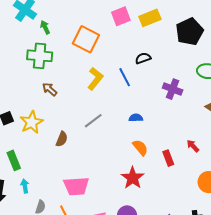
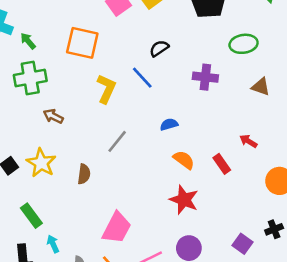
pink trapezoid: (76, 186) -> (117, 228), turned -44

